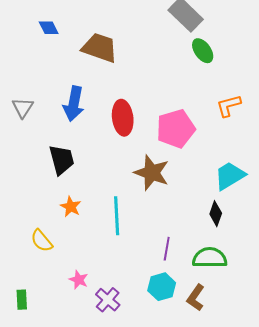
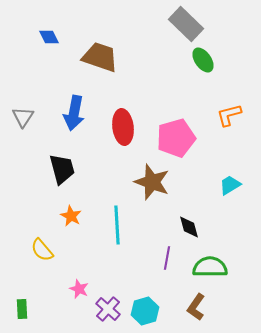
cyan trapezoid: (230, 176) -> (230, 185), size x0.7
black diamond: (216, 214) -> (189, 227), moved, turned -35
cyan hexagon: (162, 287) -> (145, 311), moved

